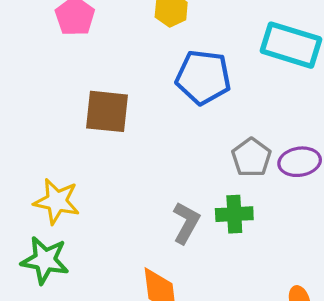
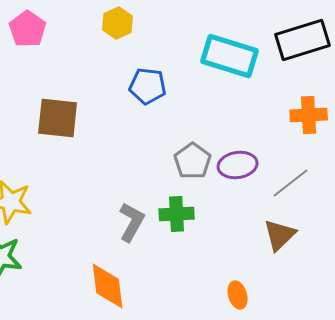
blue pentagon: (203, 77) -> (148, 86), size x0.7

